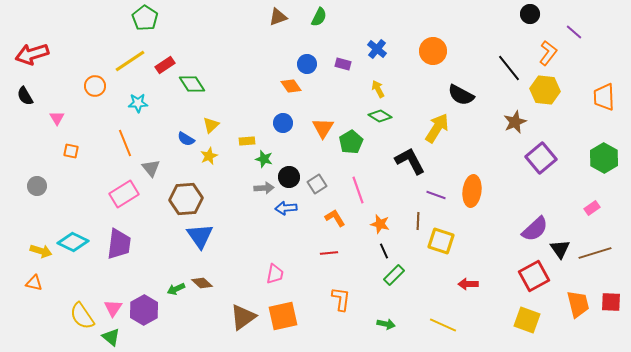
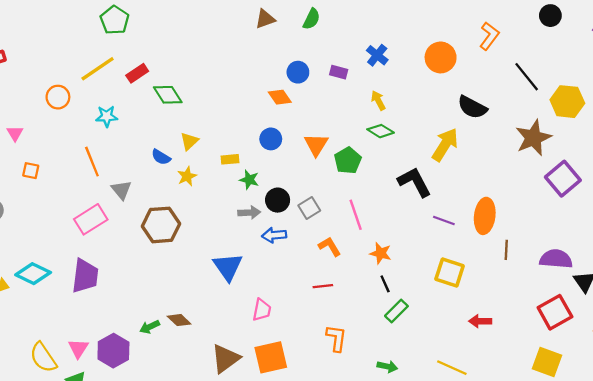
orange L-shape: (548, 53) -> (489, 36), moved
brown star: (515, 122) -> (533, 138), size x1.4
brown line: (418, 221) -> (506, 250), moved
purple semicircle: (535, 229) -> (556, 259), turned -132
blue triangle: (200, 236) -> (228, 267), moved

